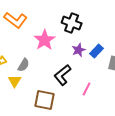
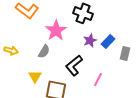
gray semicircle: (24, 65) -> (44, 51), moved
yellow triangle: (15, 81) -> (35, 76), moved

